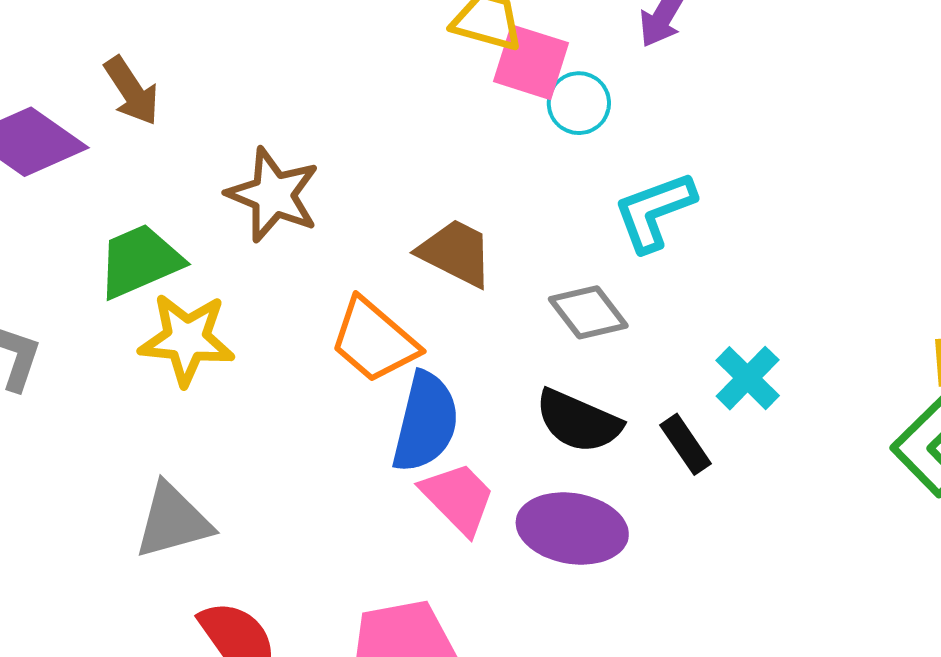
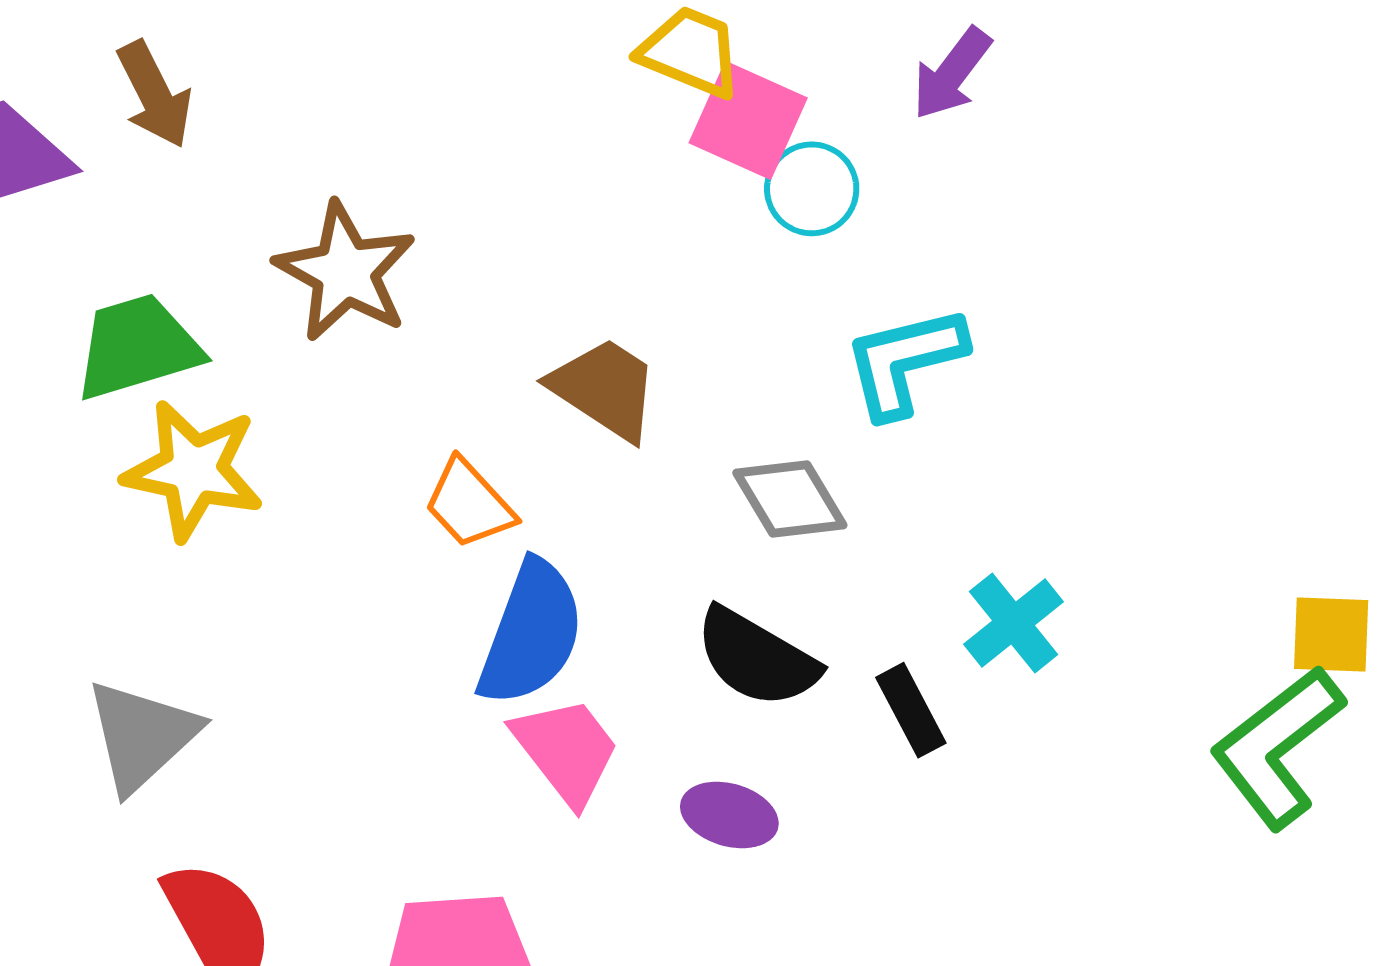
orange trapezoid: (374, 340) -> (469, 504), size x0.7
gray triangle: (173, 521) -> (142, 736), turned -34
purple ellipse: (572, 529) -> (729, 815), size x0.6

